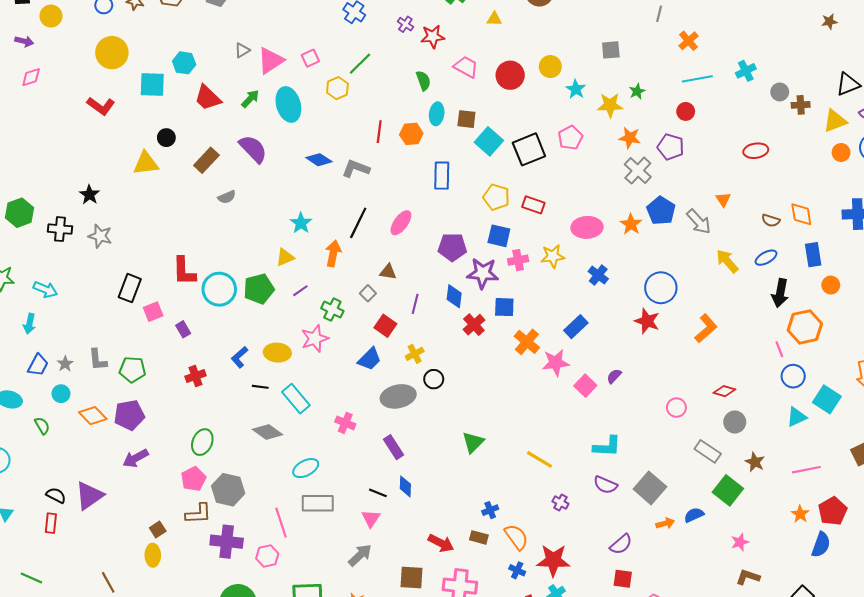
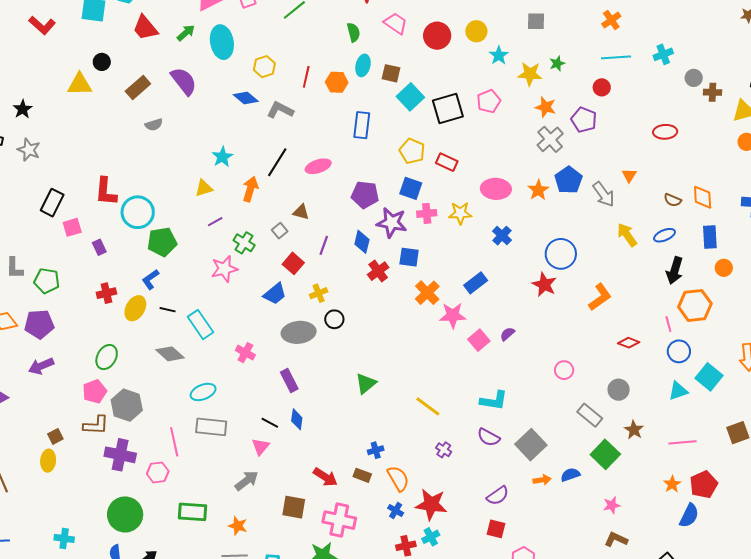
yellow hexagon: (337, 88) -> (264, 67), moved
pink ellipse: (401, 223) -> (318, 166), turned 30
green pentagon: (259, 289) -> (162, 242), moved
yellow ellipse: (277, 353) -> (135, 308), moved, turned -70
red diamond: (724, 391) -> (629, 343), moved

